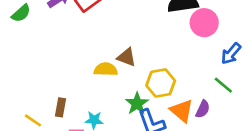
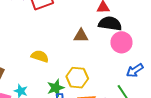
brown triangle: (127, 57) -> (81, 36), moved, turned -35

